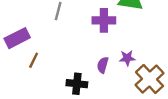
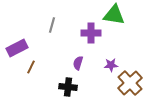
purple semicircle: (103, 65) -> (78, 63), moved

